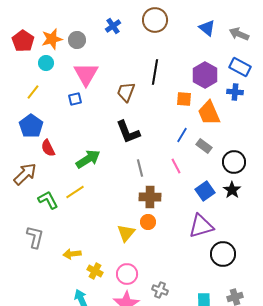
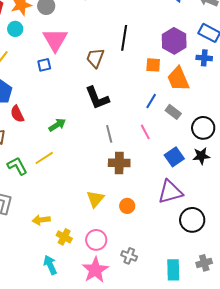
green arrow: (88, 159) -> (57, 125), size x0.7
black star: (232, 190) -> (201, 156), turned 30
orange circle: (148, 222) -> (127, 206), moved

